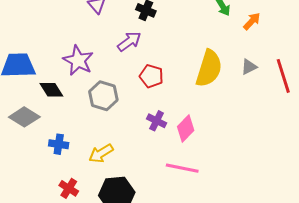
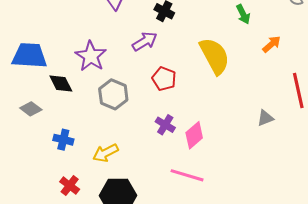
orange arrow: (252, 21) -> (272, 44), moved
gray triangle: (249, 67) -> (265, 118), moved
yellow semicircle: (209, 68) -> (215, 56), moved, turned -51
gray diamond: (24, 117) -> (31, 109), size x0.7

